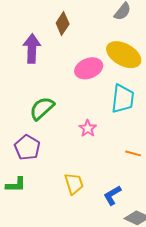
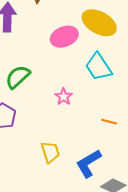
cyan trapezoid: (123, 99) -> (98, 67), turned 140
blue L-shape: (112, 195) -> (89, 163), size x1.4

